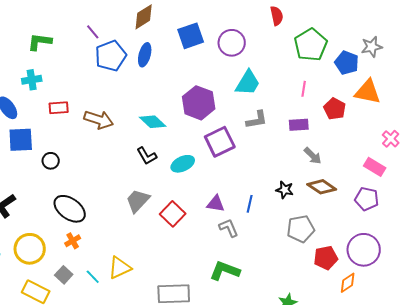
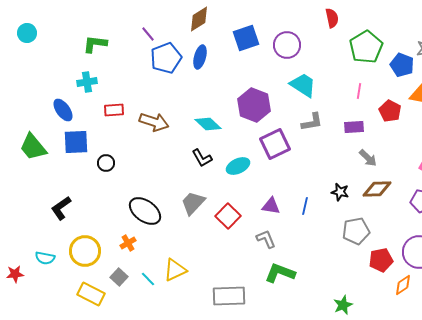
cyan trapezoid: (248, 83) -> (303, 85), turned -88
brown diamond: (322, 187) -> (377, 189), turned -36
black ellipse: (70, 209) -> (145, 211), moved
gray L-shape: (229, 228) -> (266, 239), moved

